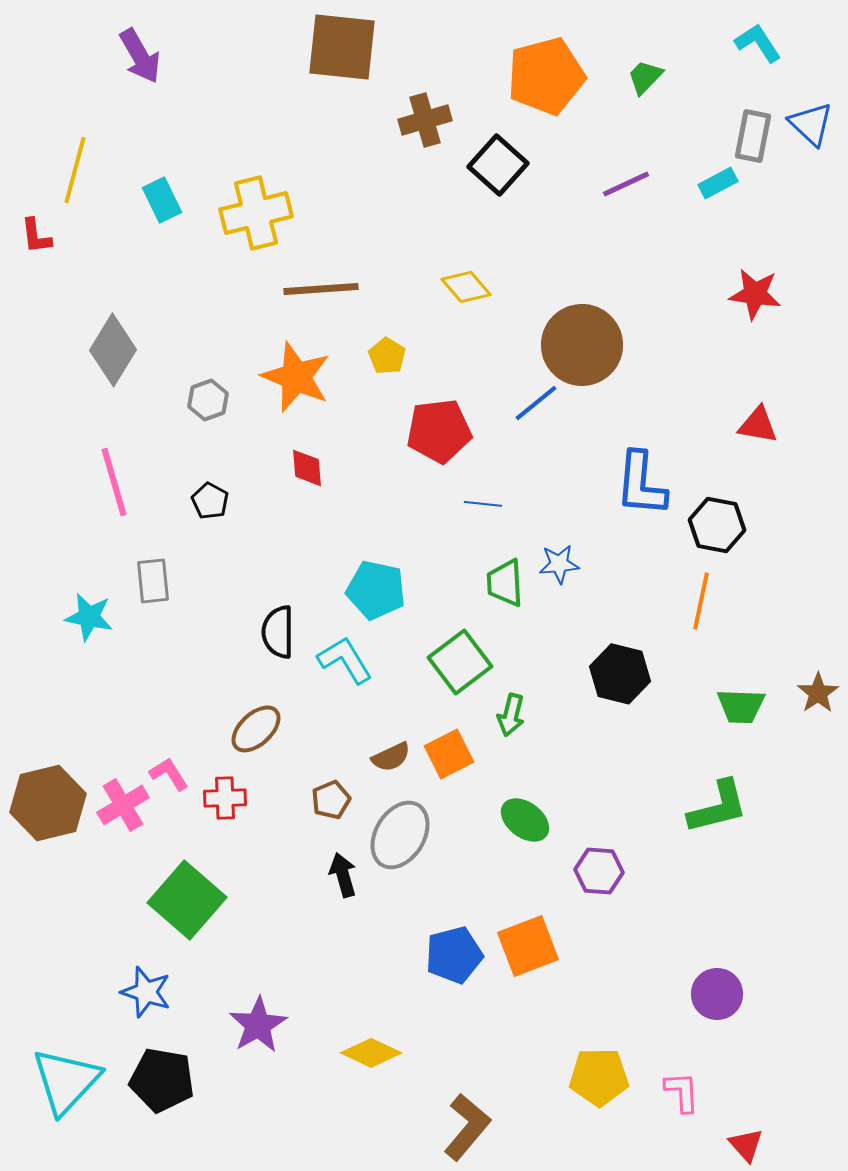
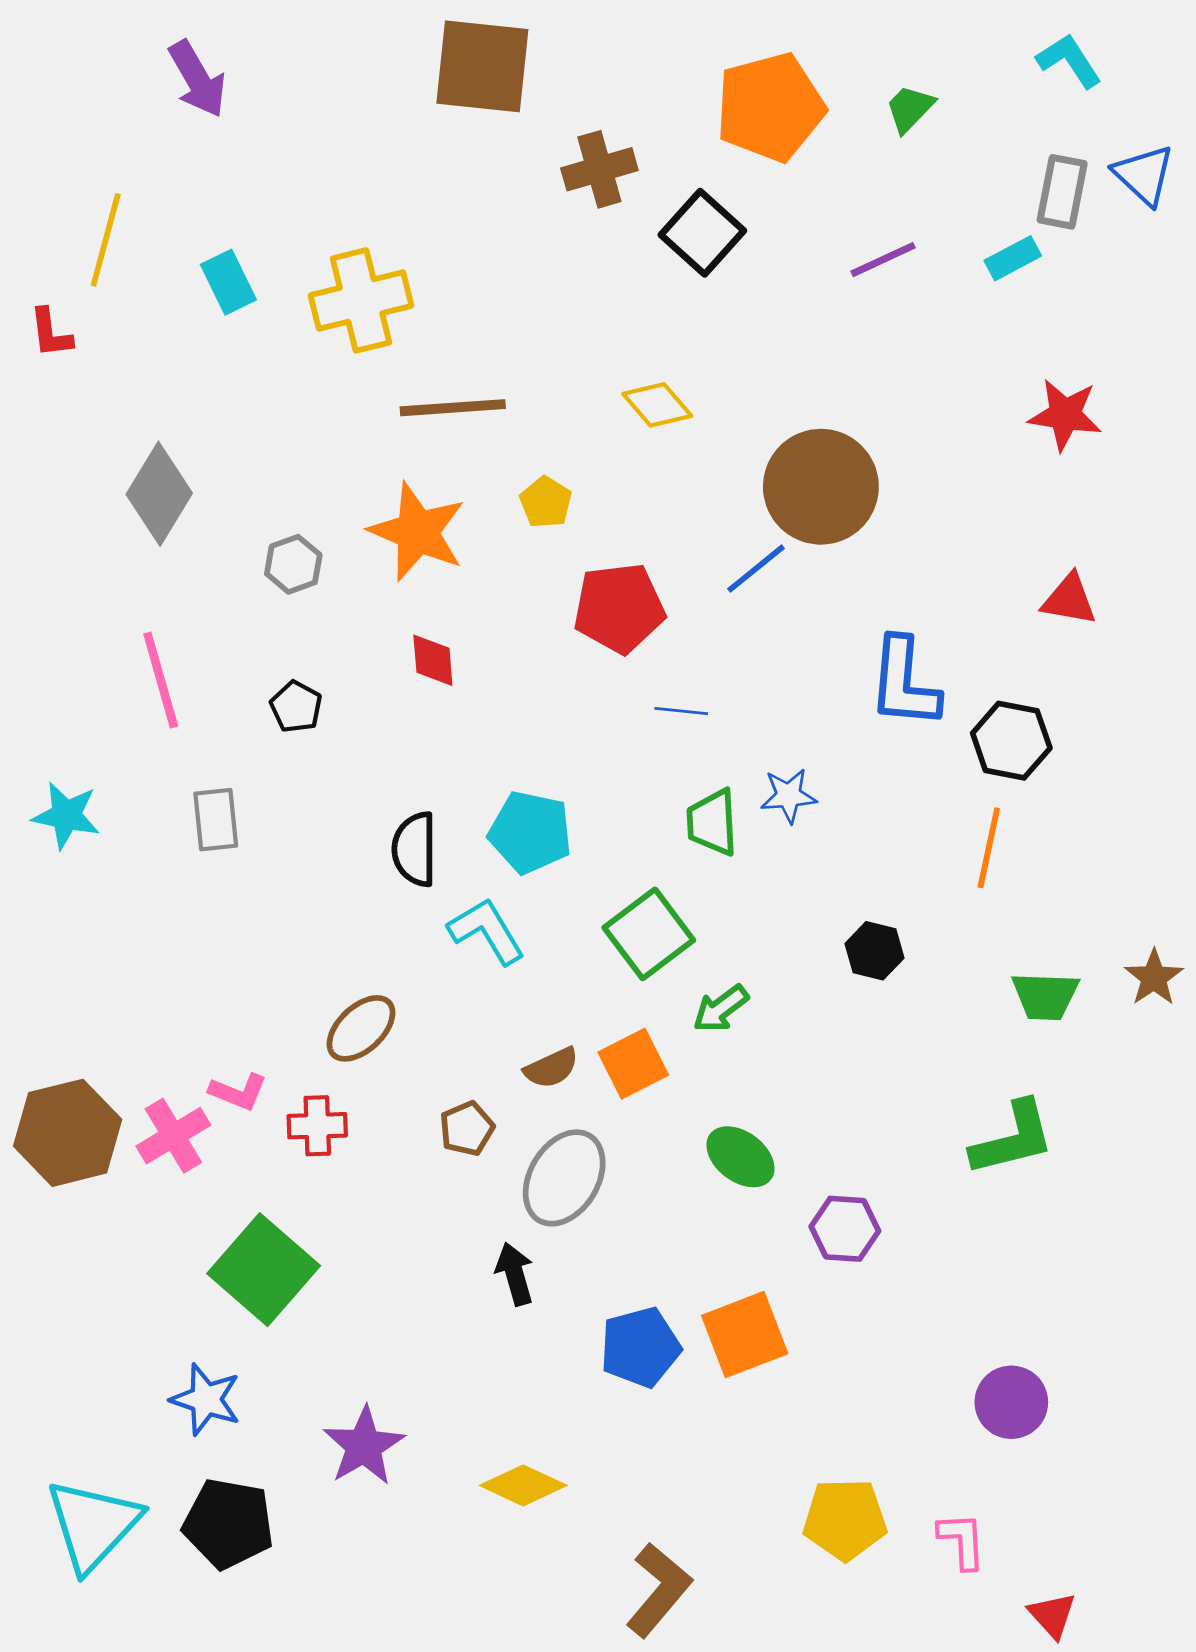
cyan star: (89, 617) -> (66, 815), moved
black semicircle: (278, 632) -> (415, 849), moved
black hexagon: (620, 674) -> (874, 951), size x0.7
green arrow: (511, 715) -> (721, 1009), turned 39
pink L-shape: (169, 774) -> (238, 1092), turned 144
black arrow: (343, 875) -> (515, 1274), moved

